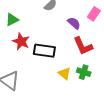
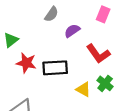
purple semicircle: (74, 23) -> (72, 31), moved, turned -64
green cross: (84, 72) -> (105, 83), turned 32

